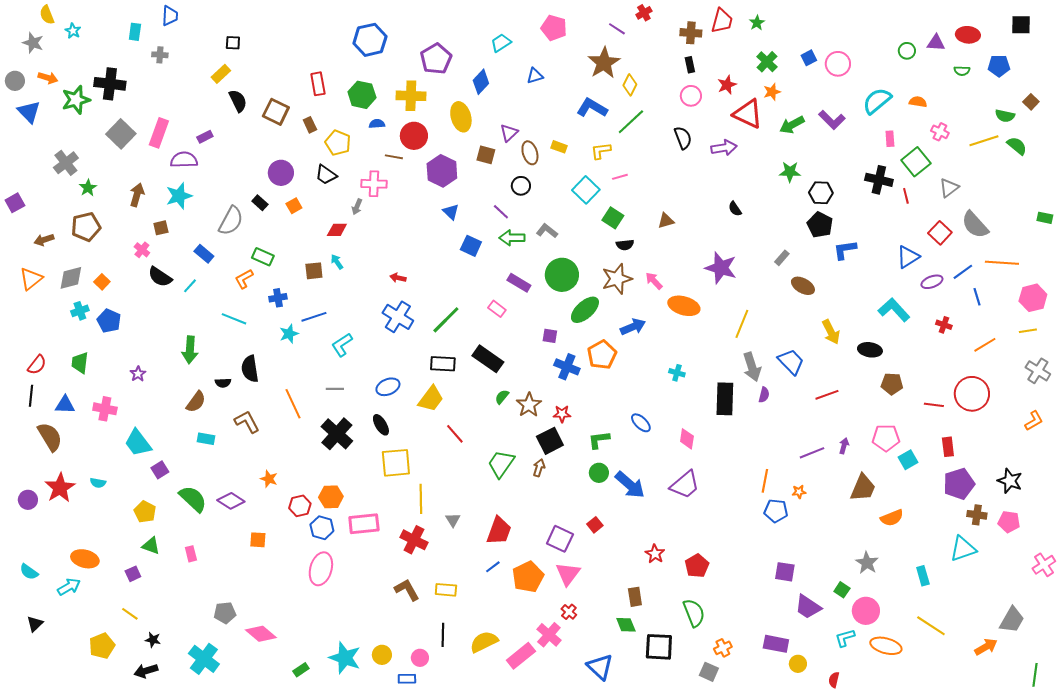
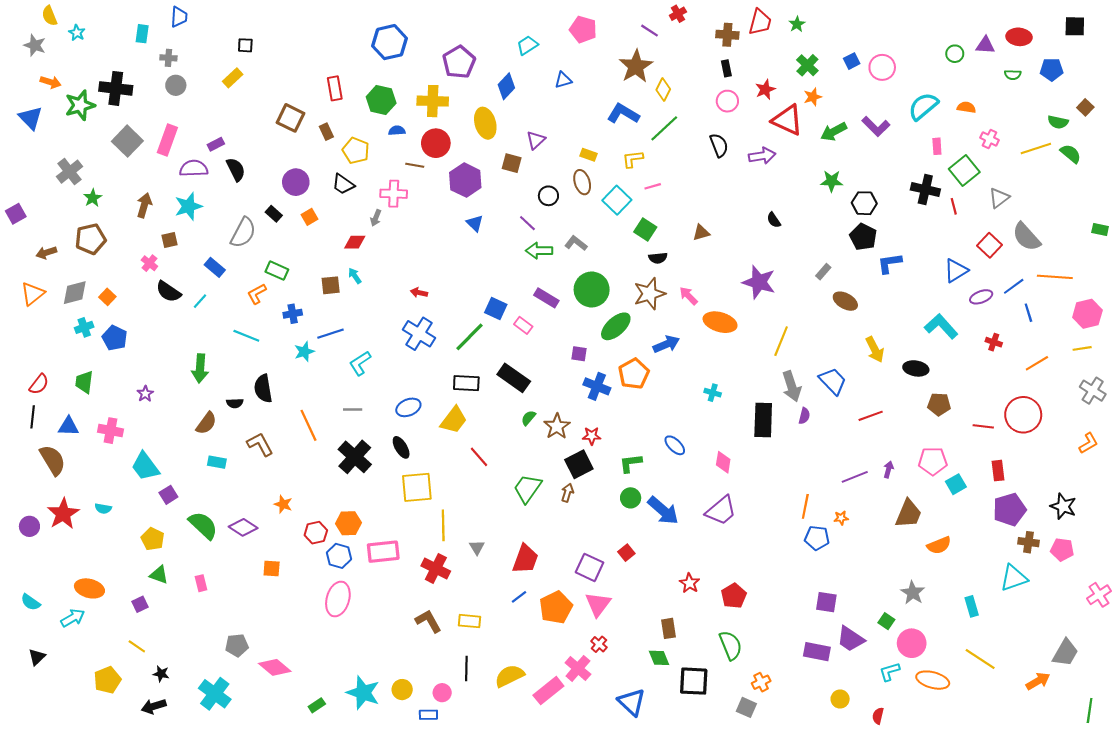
gray circle: (15, 81) -> (176, 85), moved
black semicircle: (238, 101) -> (236, 169), moved
brown ellipse: (530, 153) -> (582, 182), moved
blue square: (471, 246) -> (496, 308), moved
purple rectangle: (776, 644) -> (817, 652), moved

